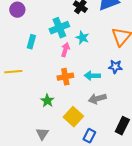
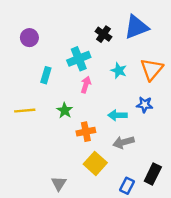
cyan star: (82, 38) -> (119, 71), moved
orange cross: (65, 77) -> (86, 132), moved
green star: (47, 101) -> (65, 111), moved
blue rectangle: (89, 136) -> (127, 186), moved

